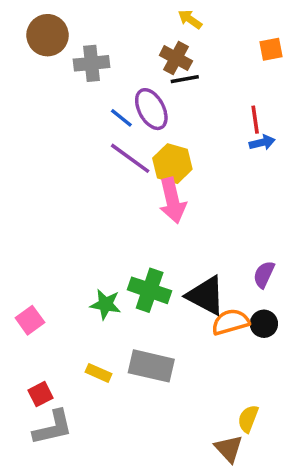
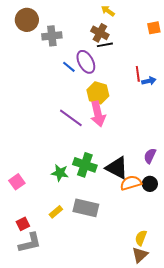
red line: (255, 120) -> (138, 74), moved
purple line: (130, 158) -> (71, 118), moved
yellow rectangle: (99, 373) -> (56, 212), turned -64
brown triangle: (229, 449) -> (140, 255), moved, turned 30

